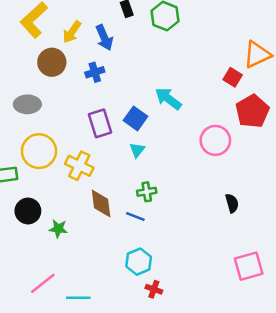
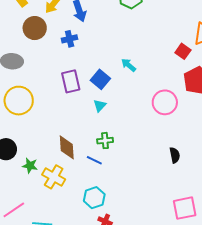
cyan arrow: (168, 99) -> (129, 65), size x0.7
yellow cross: (79, 166) -> (54, 177), moved

